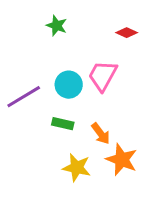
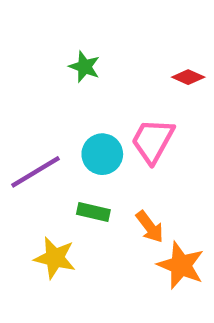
yellow star: (77, 168) -> (55, 258), moved

